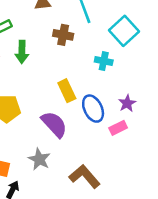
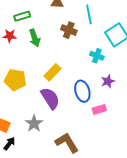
green arrow: (22, 52) -> (35, 38), turned -30
yellow rectangle: (67, 91) -> (52, 72), moved, turned 60
purple star: (127, 103) -> (108, 81), moved

